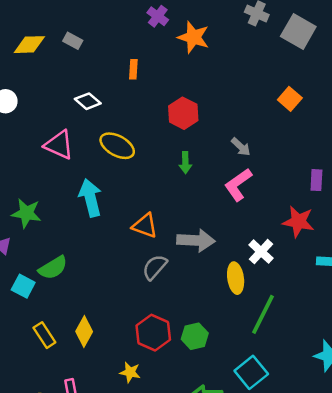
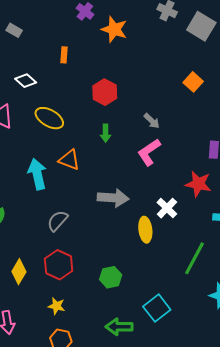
cyan arrow: (90, 198) -> (37, 174), moved
orange triangle: (145, 226) -> (69, 160), moved
gray semicircle: (155, 267) -> (58, 221), moved
green line: (263, 314) -> (194, 258), moved
red hexagon: (153, 333) -> (59, 265), moved

